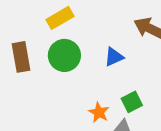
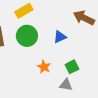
orange star: (99, 112) -> (44, 67), moved

